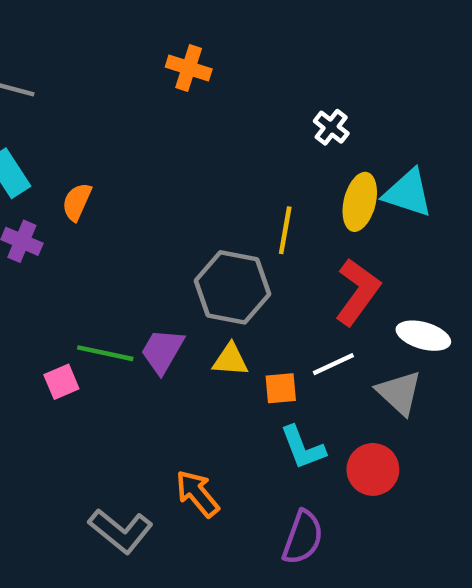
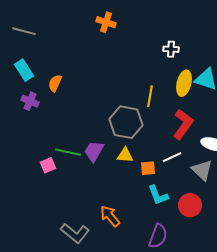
white cross: (331, 127) -> (171, 49), turned -35

